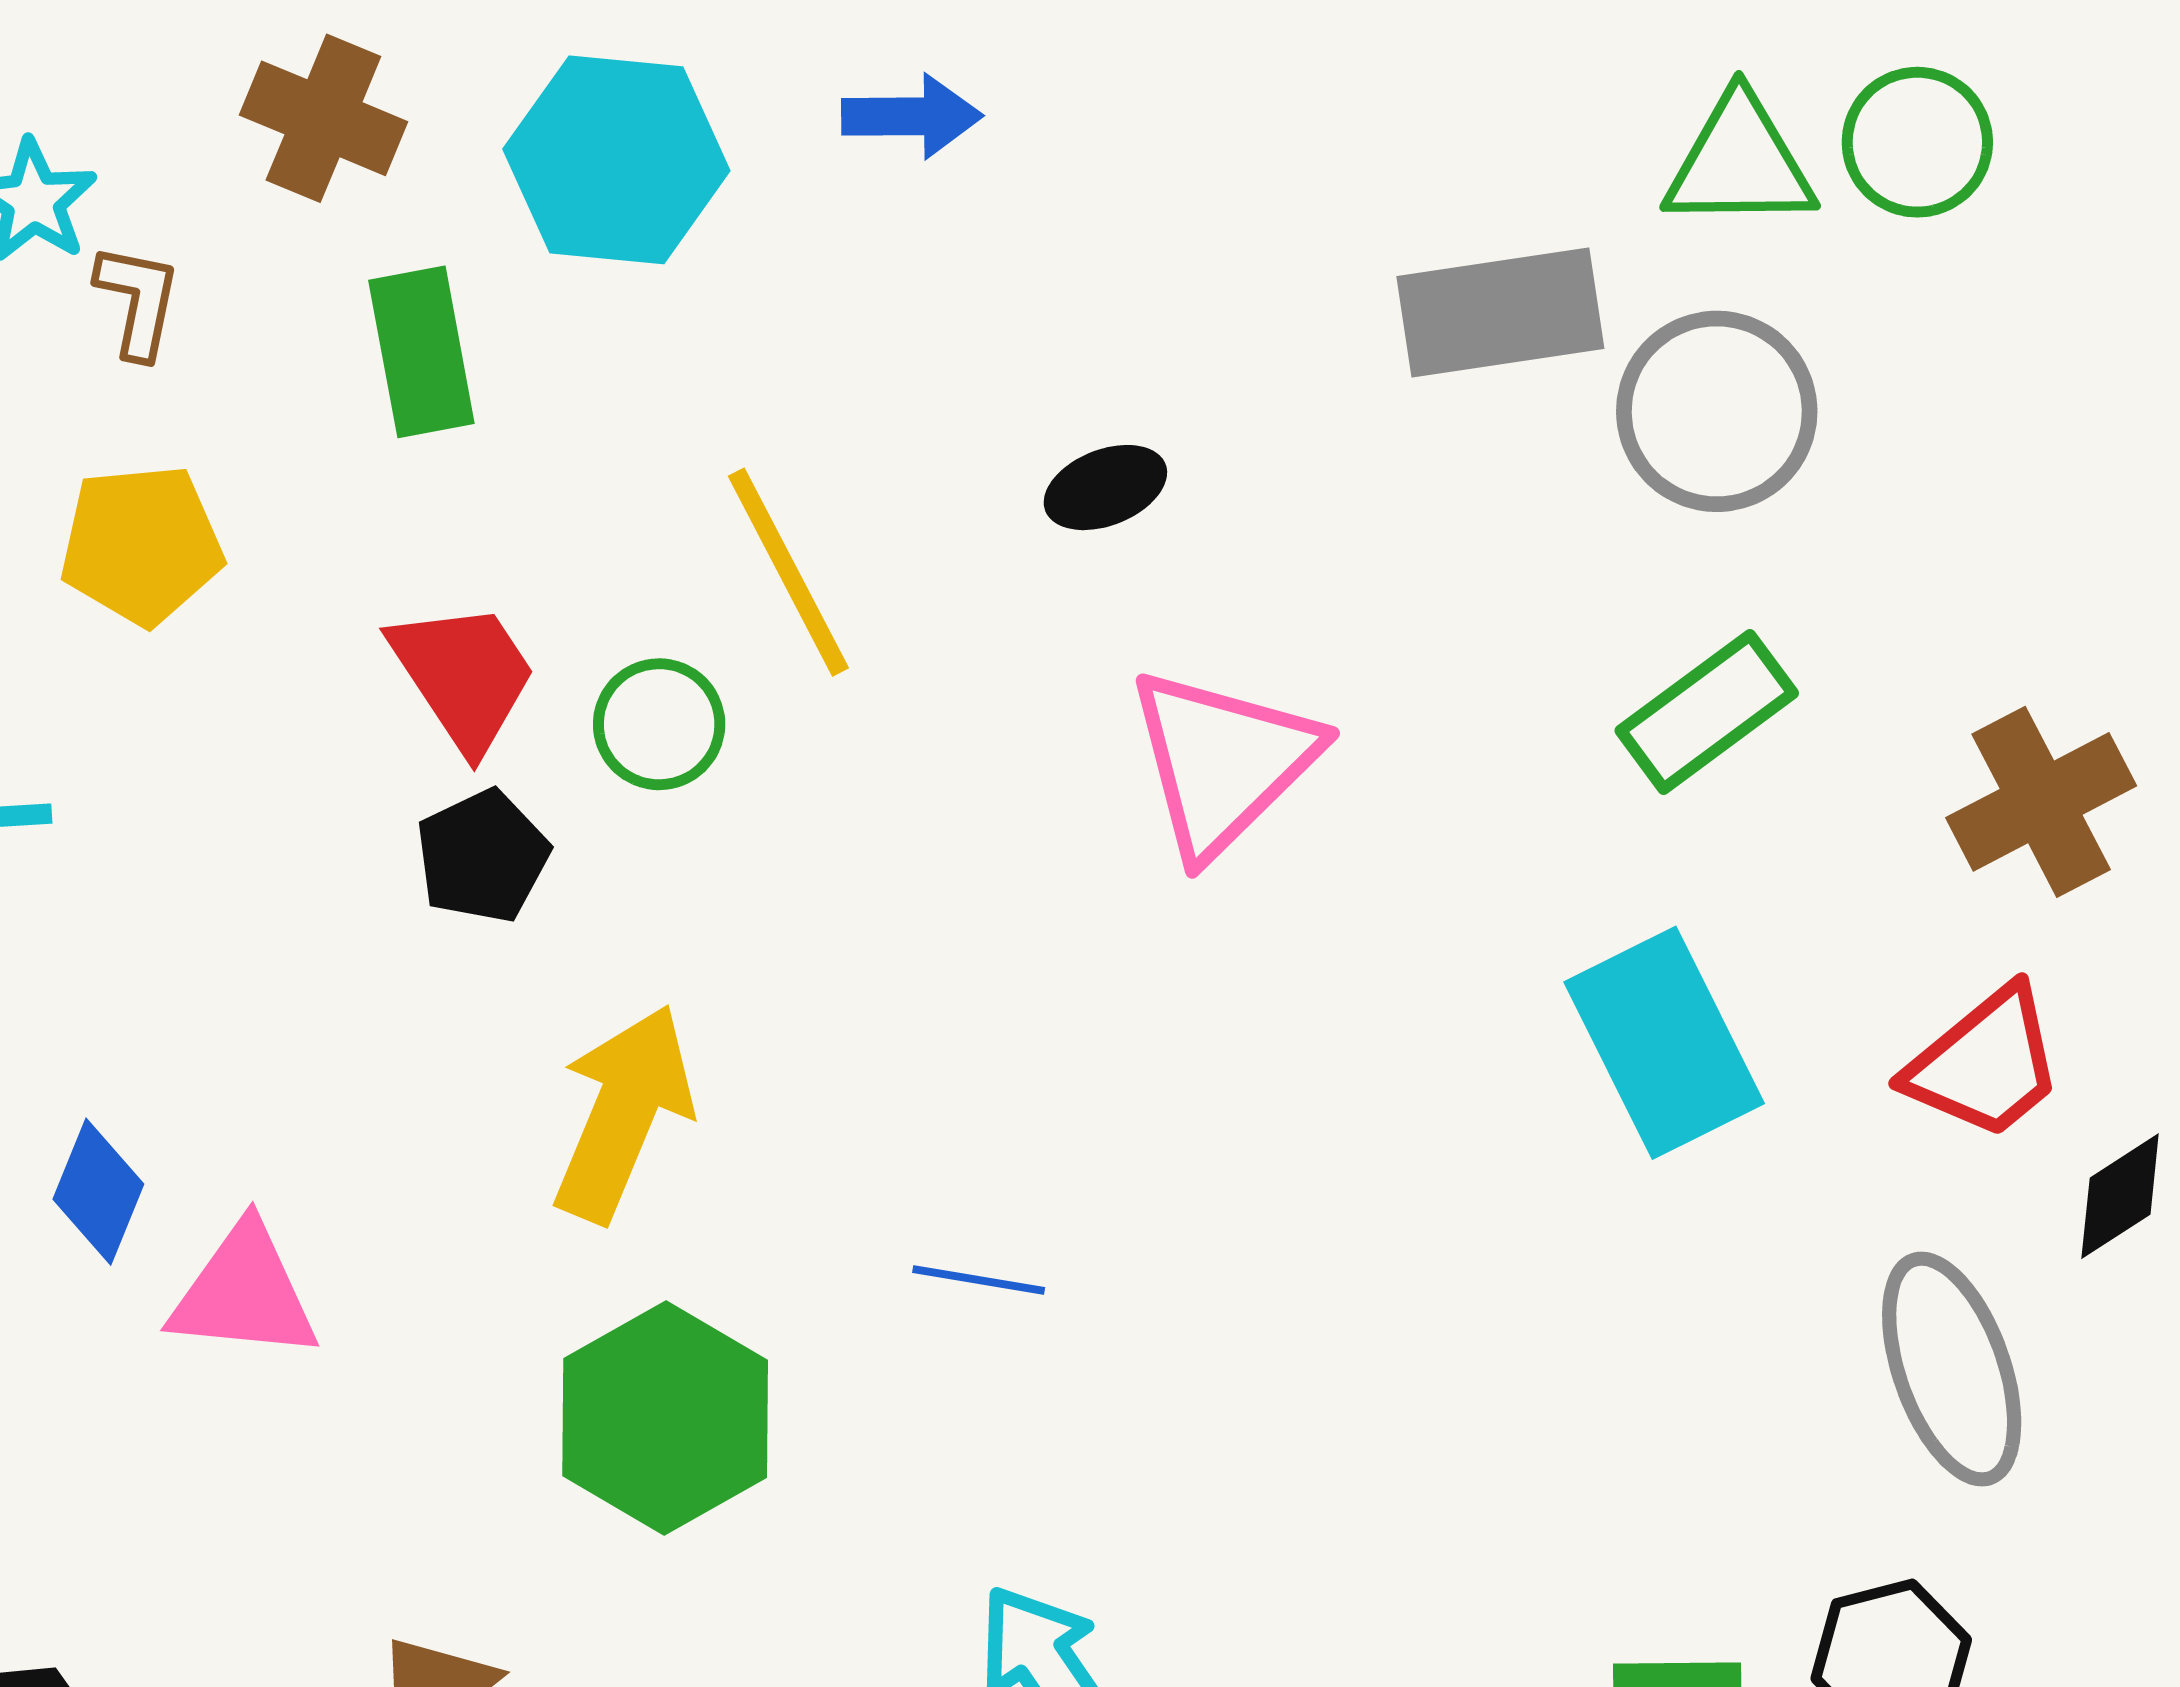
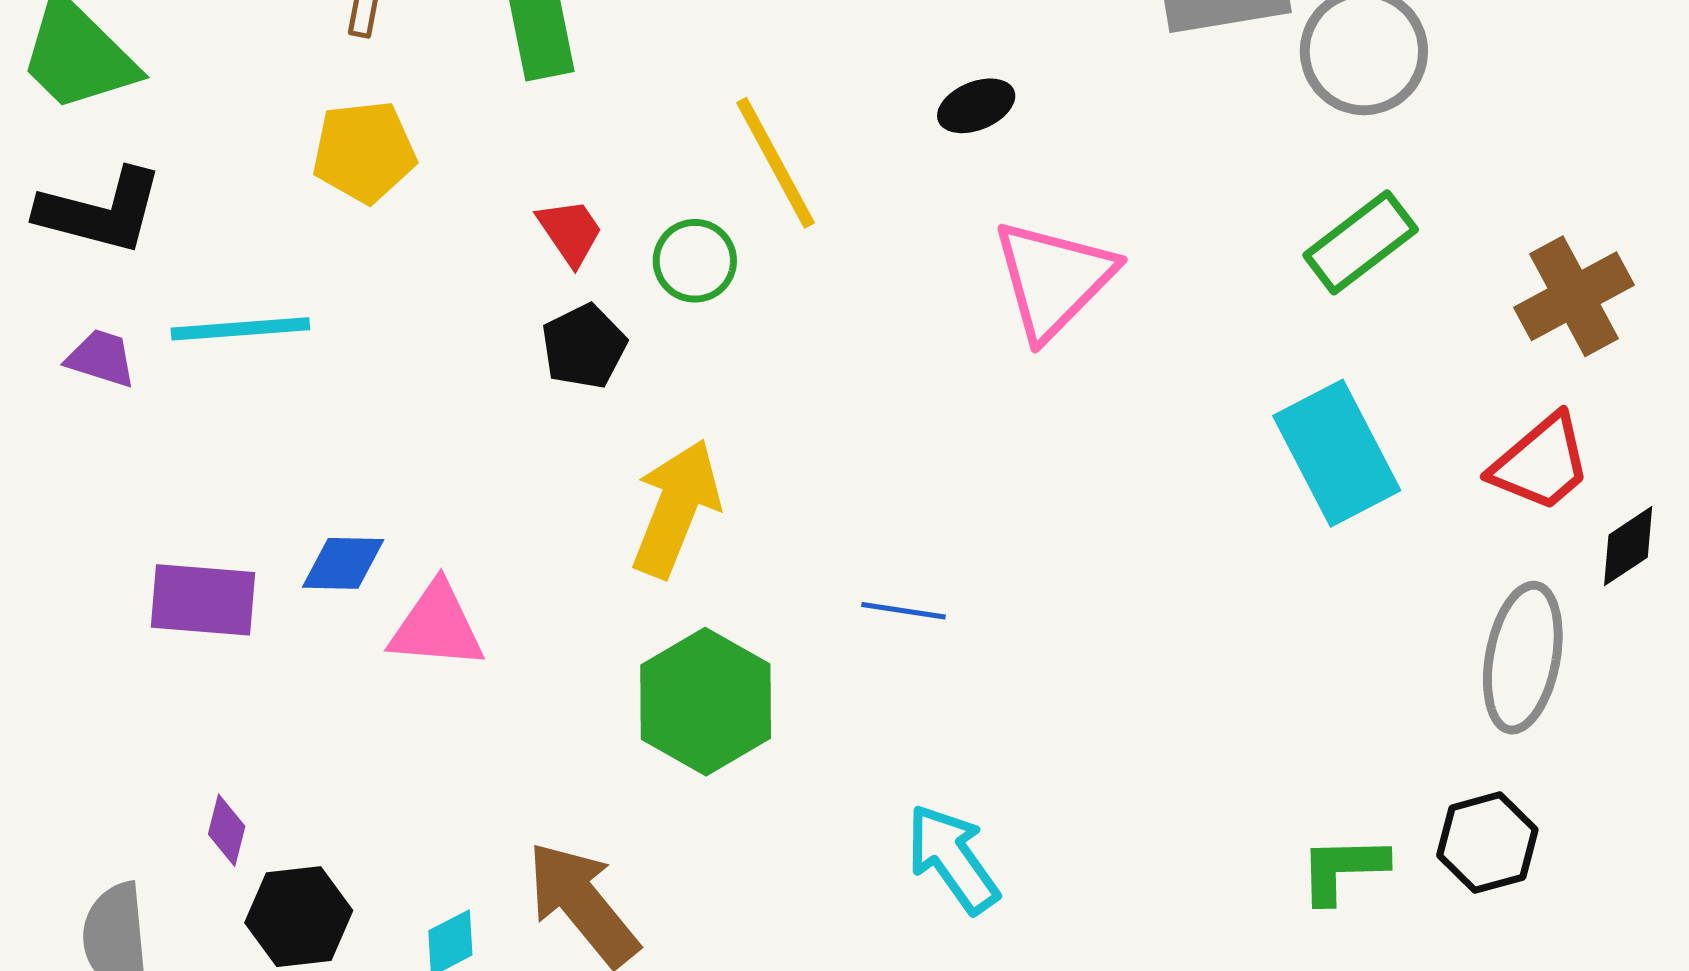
red trapezoid: (464, 676) -> (570, 232), size x0.7
blue diamond: (98, 1192) -> (343, 563), turned 70
gray ellipse: (1952, 1369) -> (1523, 658), turned 31

